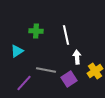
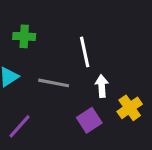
green cross: (36, 31) -> (24, 36), moved
gray line: (46, 70) -> (54, 83), moved

